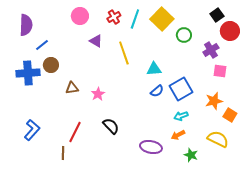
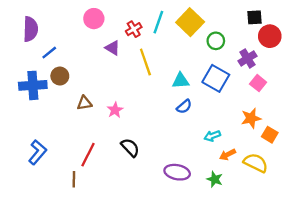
black square: (217, 15) -> (255, 17), turned 32
red cross: (114, 17) -> (134, 29), moved
pink square: (220, 71) -> (258, 83), turned 32
blue square: (181, 89) -> (216, 78), moved, turned -30
orange arrow: (178, 135) -> (228, 155), moved
green star: (191, 155) -> (215, 179), moved

